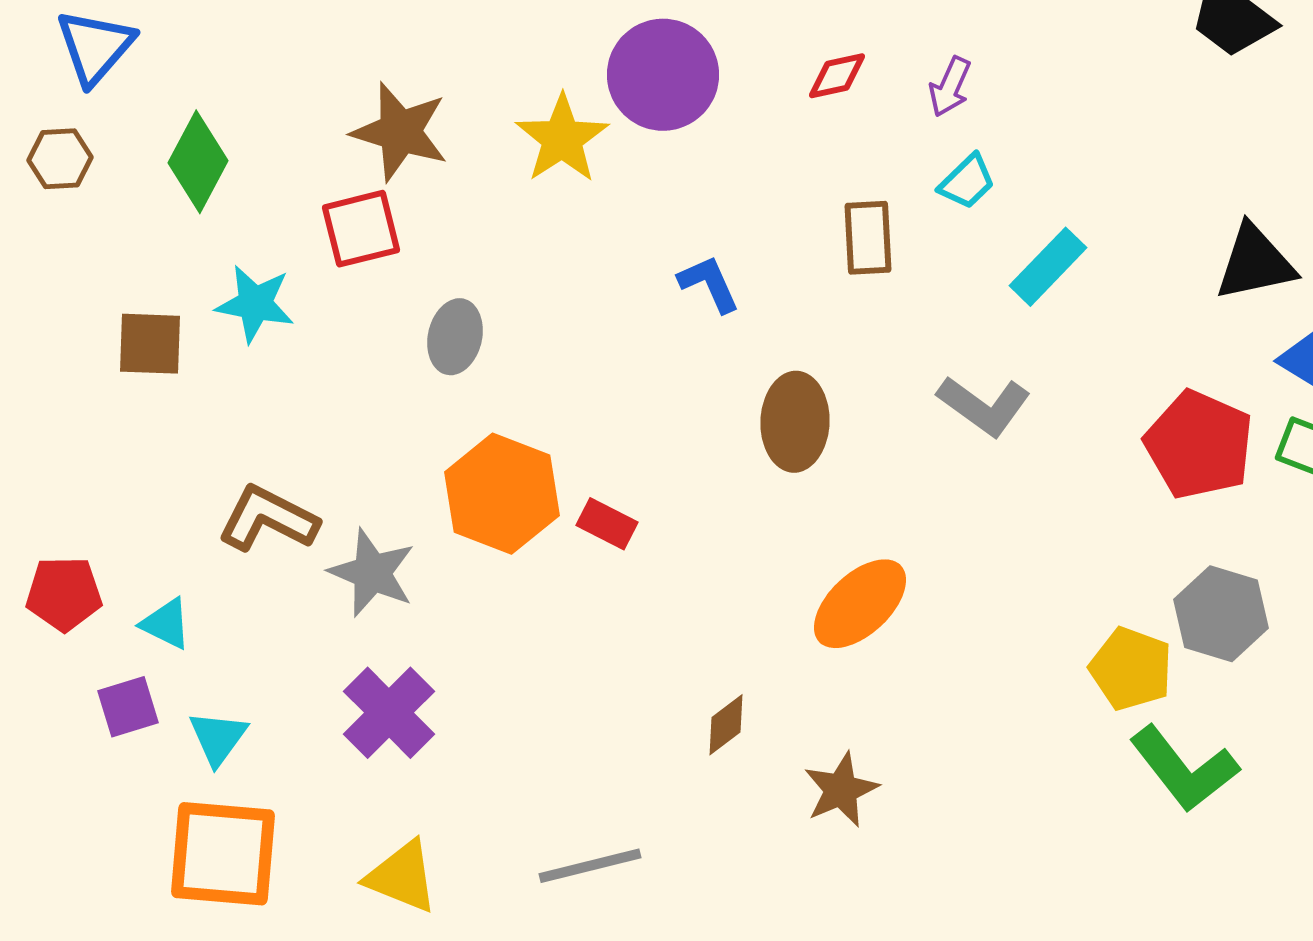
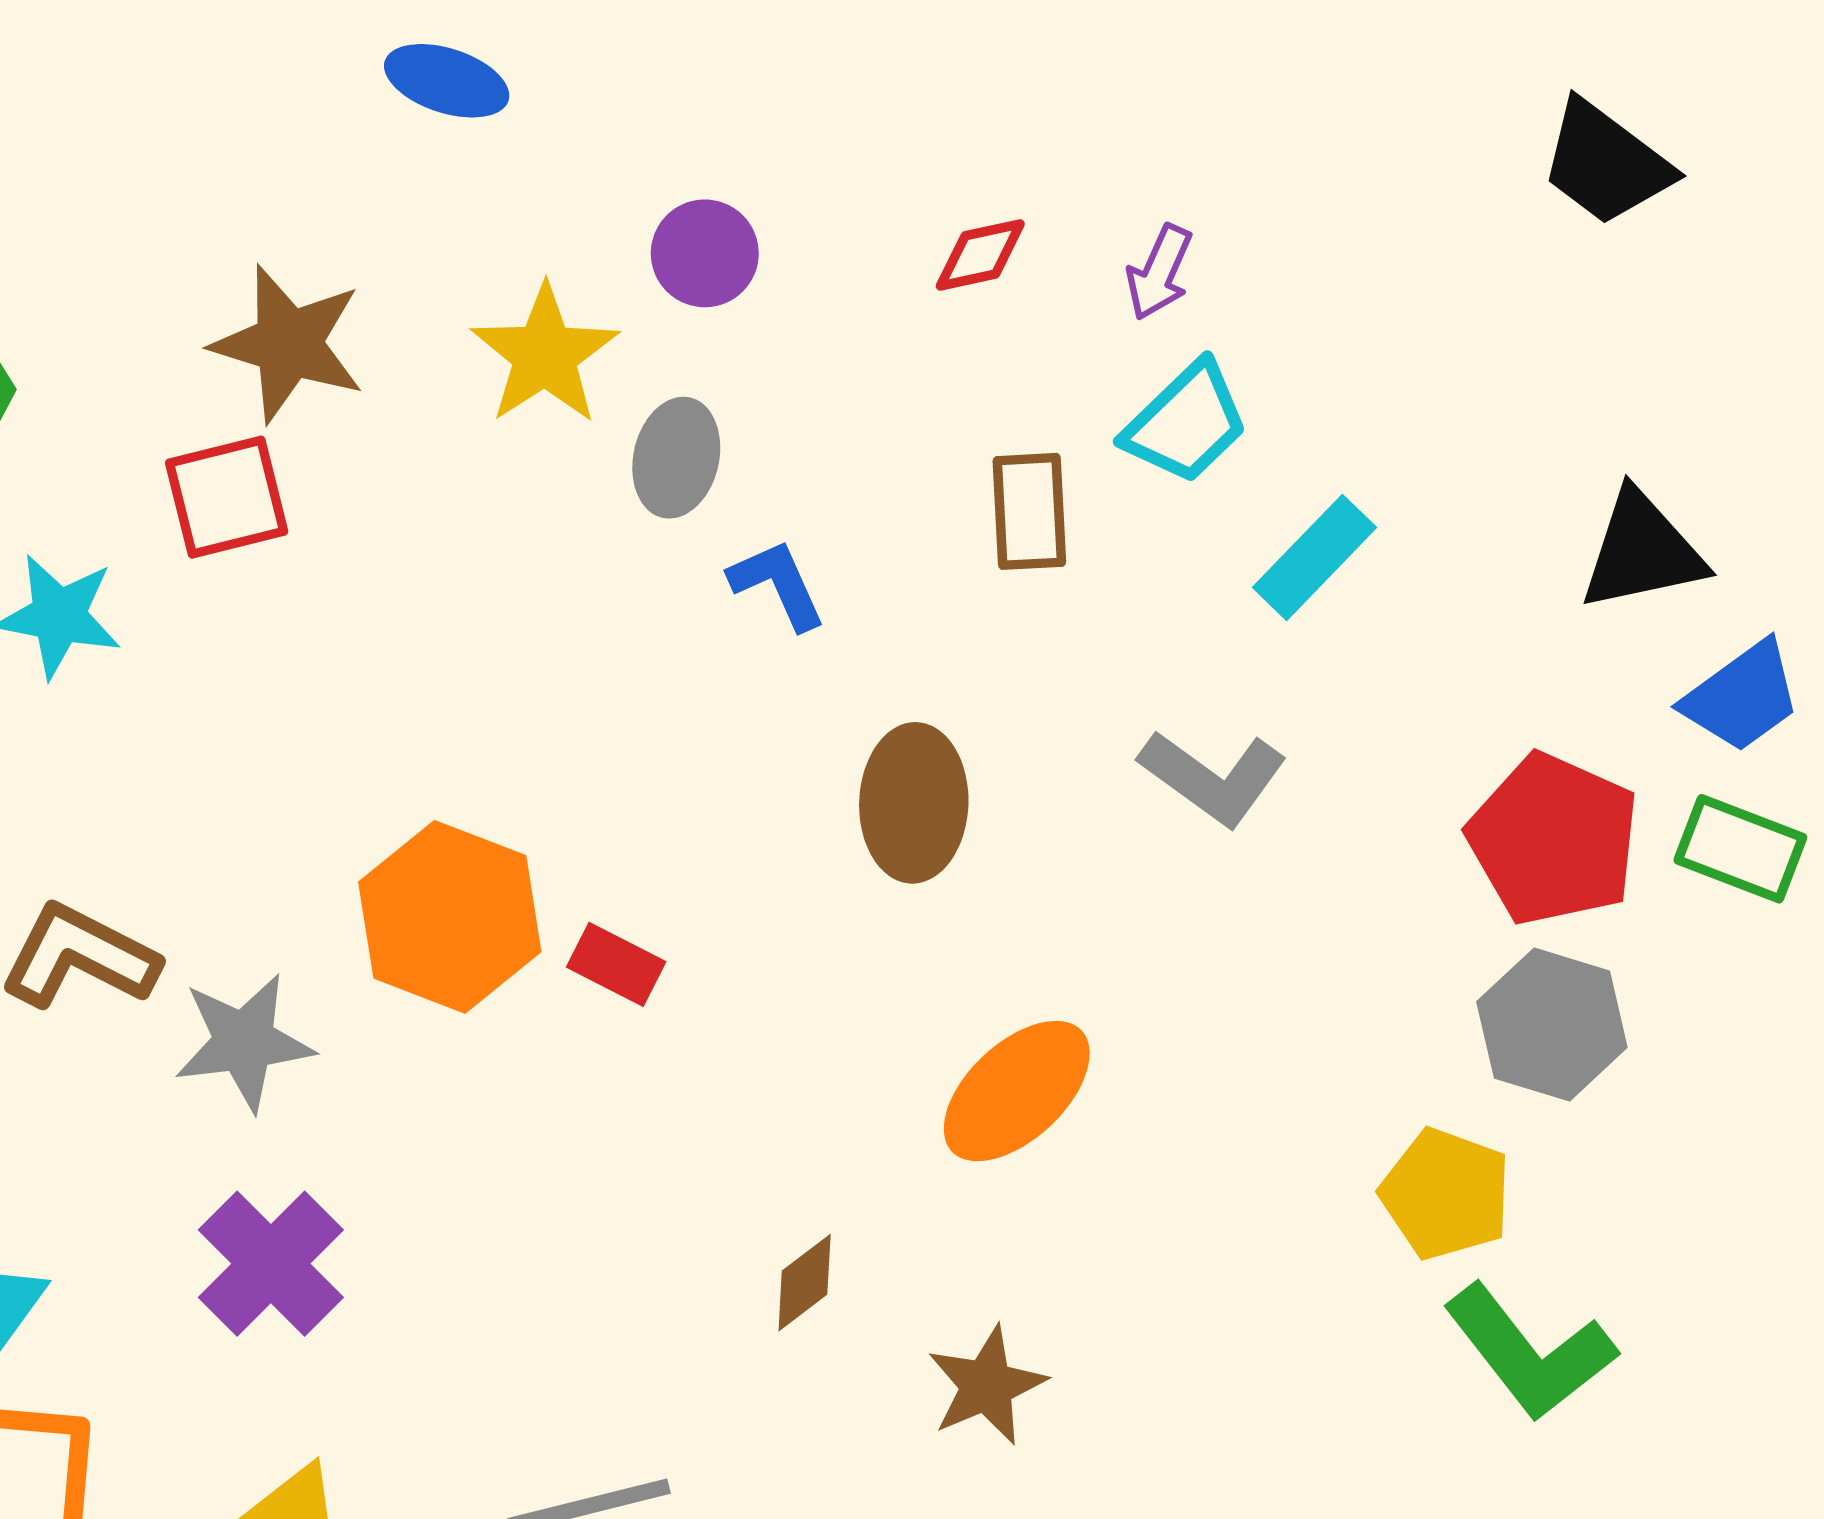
purple circle: (663, 75) -> (705, 253), size x0.6
cyan trapezoid: (967, 182) -> (1186, 423), size x1.4
gray ellipse: (455, 337) -> (676, 458), moved
gray star: (372, 573) -> (244, 1042), turned -30
gray hexagon: (1221, 614) -> (1552, 1025), moved

